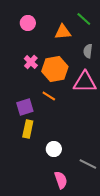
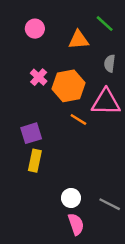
orange line: (49, 96) -> (78, 120), moved
white circle: (54, 149) -> (71, 198), moved

